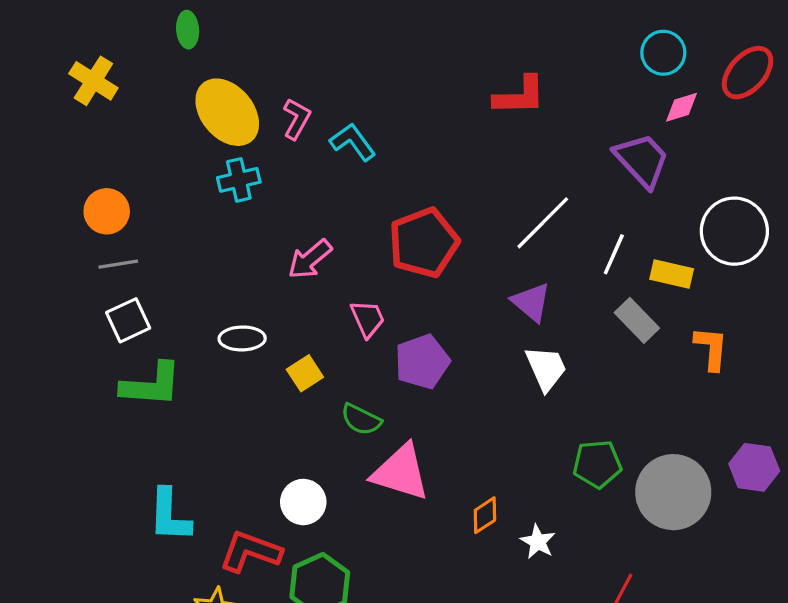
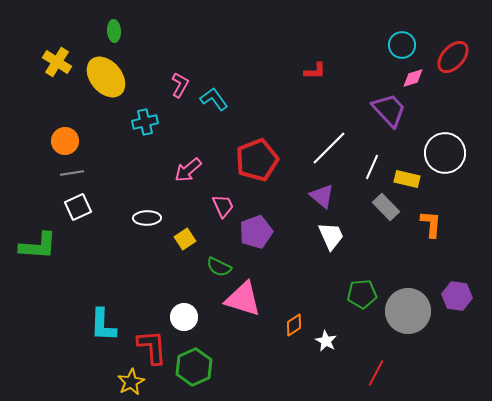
red L-shape: (520, 96) -> (315, 71), size x0.7
yellow ellipse: (227, 112) -> (106, 77), moved
green L-shape: (151, 385) -> (38, 246), moved
red L-shape: (250, 552) -> (152, 347), turned 66

